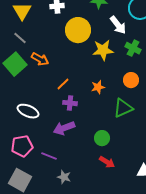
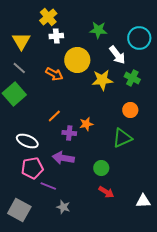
orange arrow: (40, 59) -> (54, 74), moved
orange line: (63, 84) -> (54, 116), moved
orange star: (98, 87) -> (86, 124), moved
purple arrow: (64, 128) -> (63, 158), turned 30
pink pentagon: (22, 146) -> (32, 168), moved

